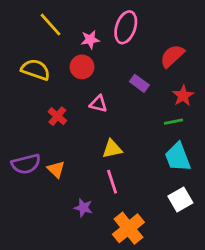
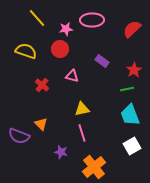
pink ellipse: (126, 27) -> (92, 20), turned 70
red semicircle: (172, 56) -> (132, 29), moved
purple semicircle: (26, 164) -> (19, 136), moved, turned 35

